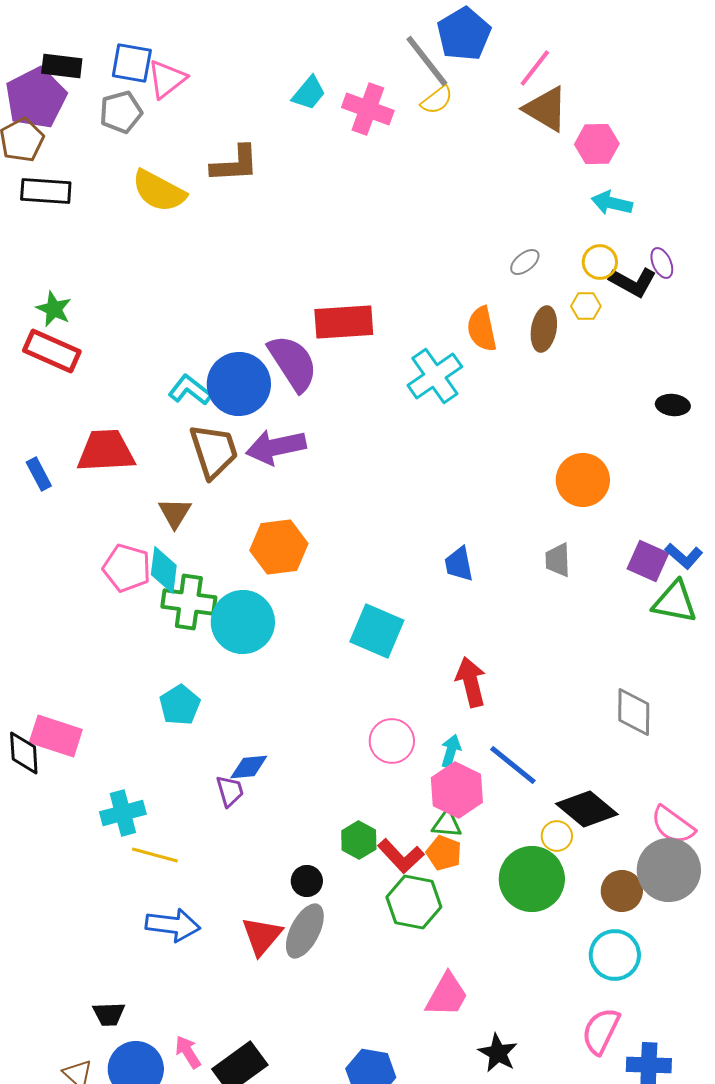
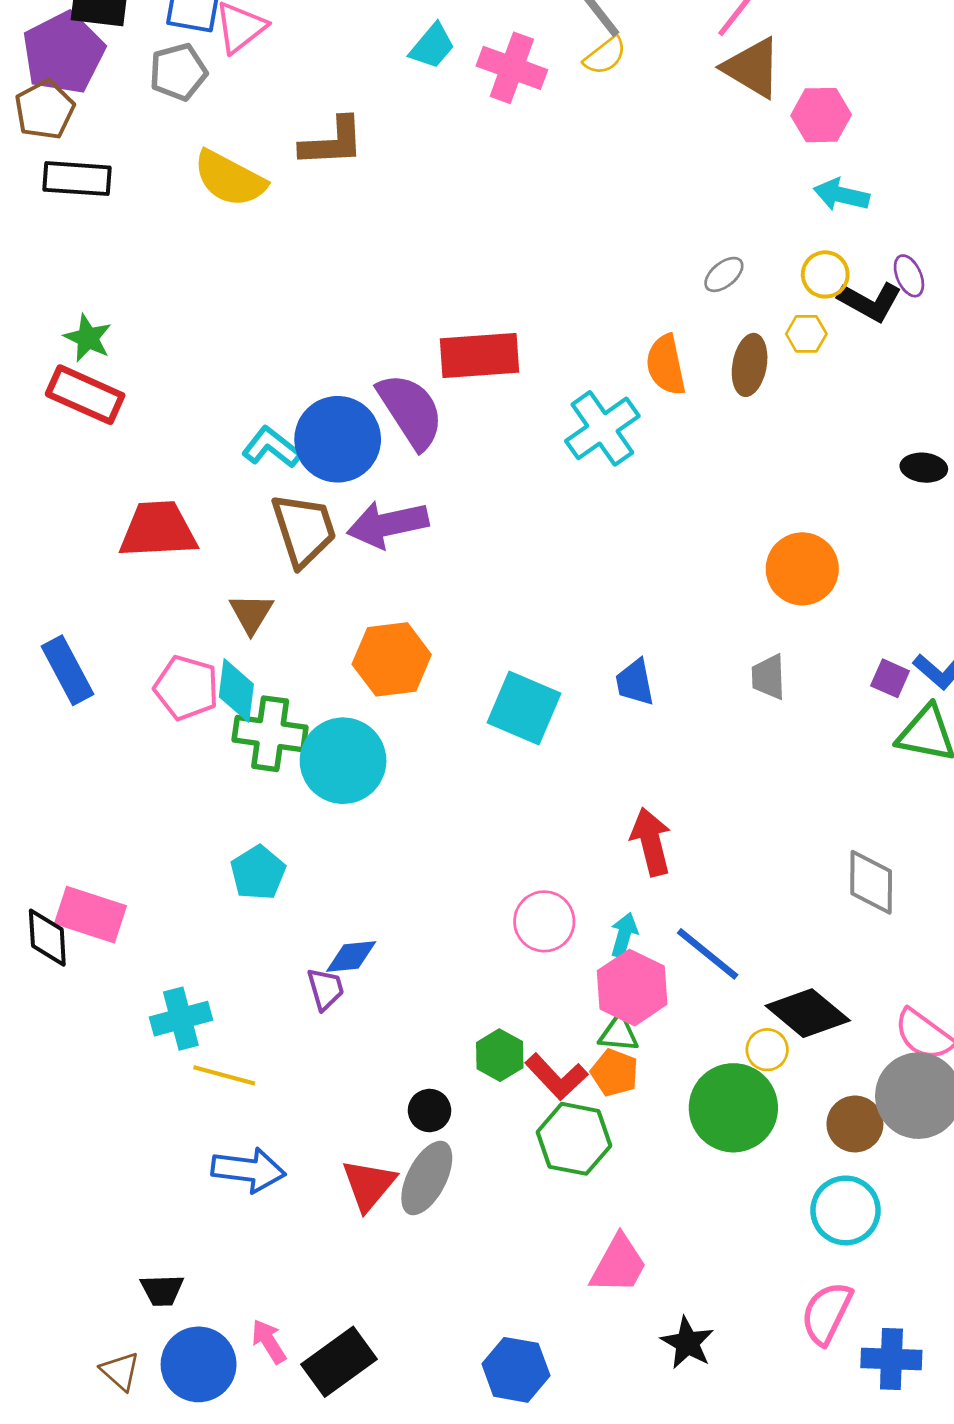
blue rectangle: (39, 474) -> (68, 670), moved, size x1.5
purple square: (648, 561) -> (890, 678), size x0.7
cyan square: (377, 631) -> (524, 708), moved

